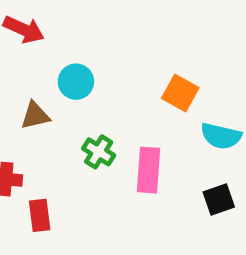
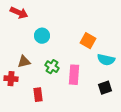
brown triangle: (35, 116) -> (24, 62), moved
red rectangle: (40, 215) -> (38, 95), moved

